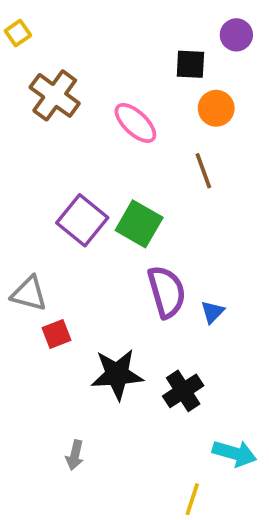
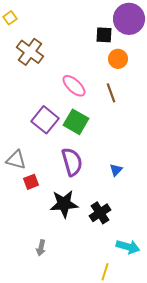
purple circle: (236, 35) -> (129, 19), size x1.8
pink ellipse: (135, 123) -> (74, 86), moved
purple semicircle: (167, 292) -> (72, 162), moved

